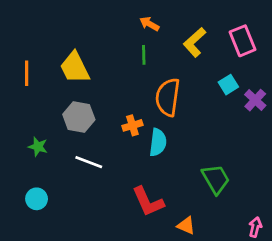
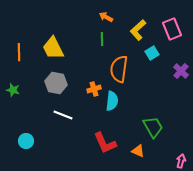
cyan square: (228, 85) -> (152, 53), moved
green star: (38, 147) -> (13, 90), moved
orange triangle: (186, 226) -> (138, 151), moved

